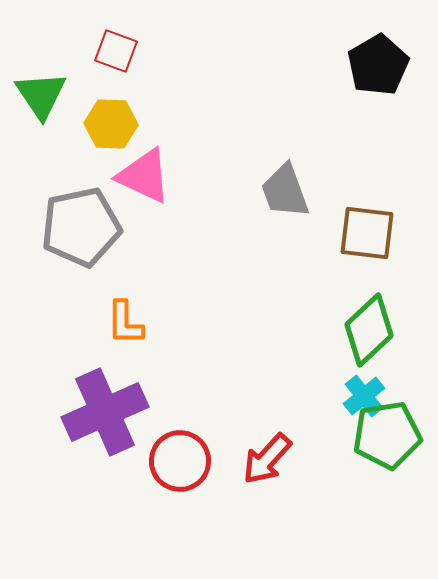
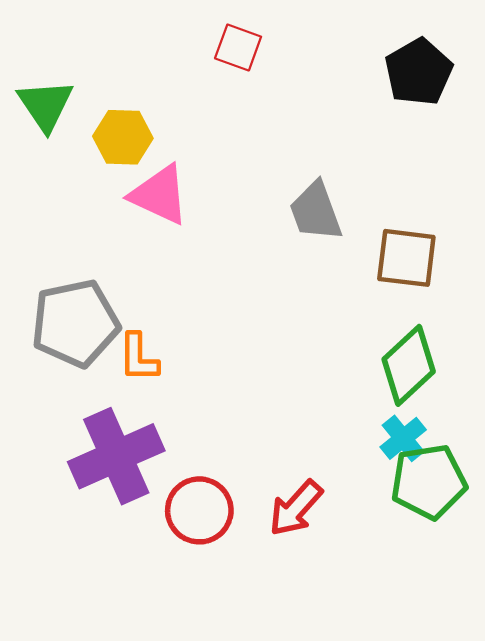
red square: (116, 51) -> (238, 48), moved
gray pentagon: (81, 227) -> (75, 323), moved

